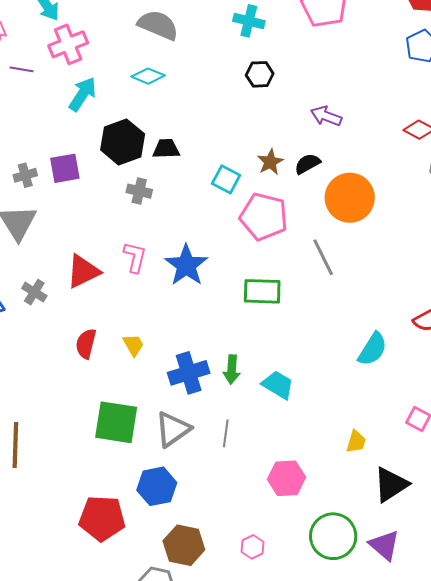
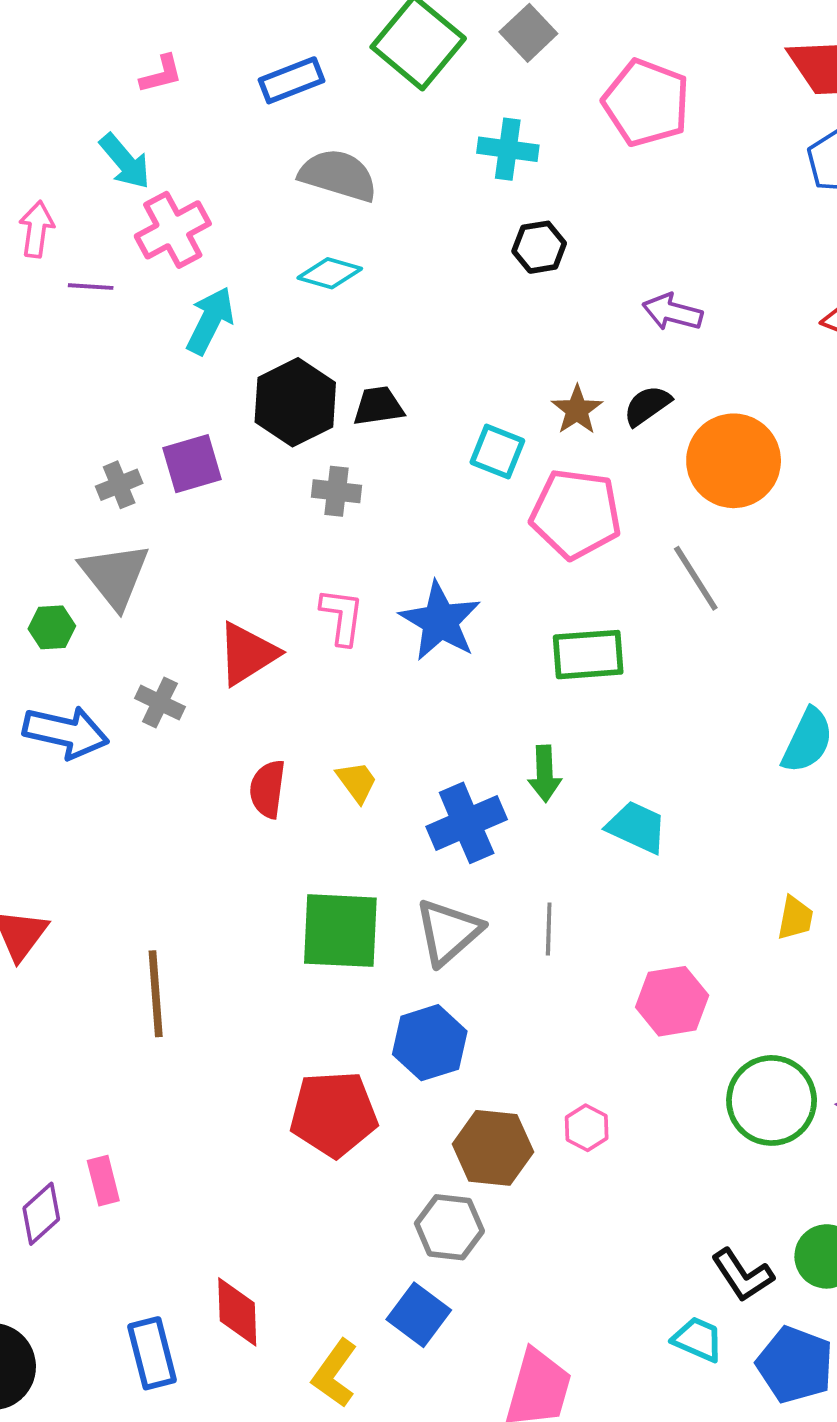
green arrow: (232, 370) -> (545, 774), moved
pink hexagon: (253, 547) -> (587, 1128), moved

